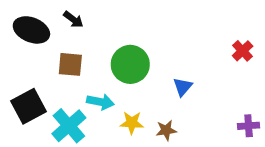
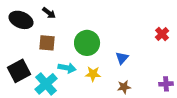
yellow star: (132, 123) -> (93, 74), moved
brown star: (166, 130) -> (124, 87), moved

